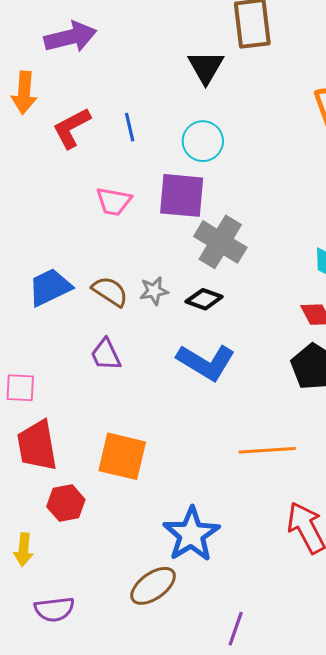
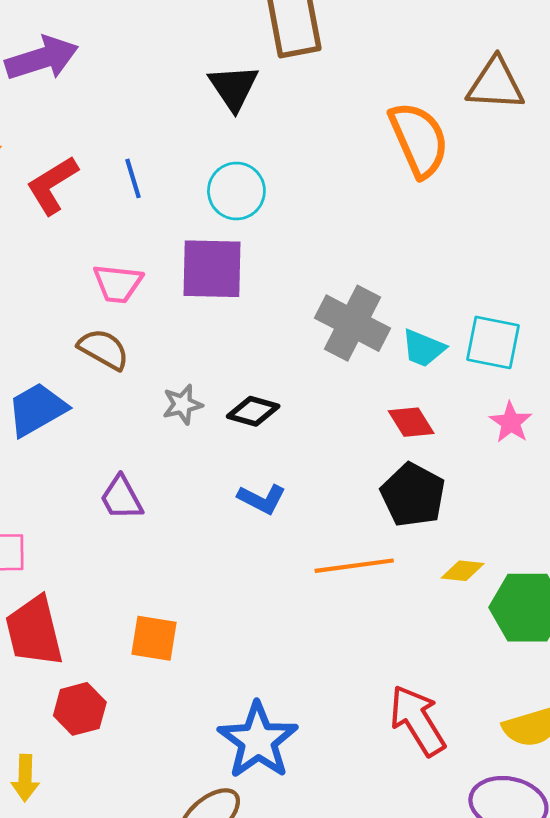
gray cross: (220, 242) -> (353, 323), moved
brown semicircle: (110, 291) -> (104, 349), moved
blue L-shape: (206, 362) -> (262, 499), size x0.6
orange line: (267, 450) -> (354, 566), moved
orange square: (122, 456) -> (154, 638), size x0.7

